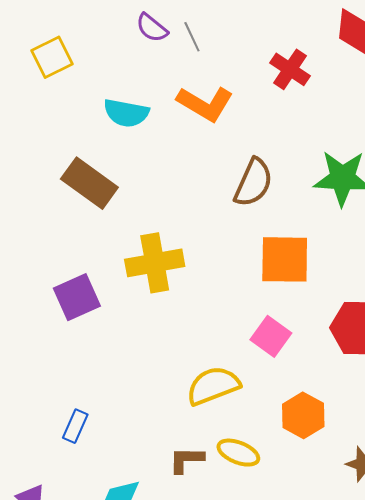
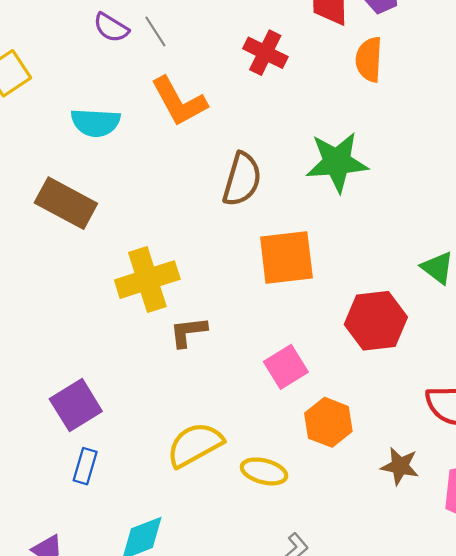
orange L-shape: (205, 104) -> (179, 101), turned 38
purple square: (77, 297) -> (76, 405), moved
pink square: (271, 336) -> (286, 367), moved, turned 30
yellow semicircle: (213, 386) -> (195, 445), moved
brown L-shape: (186, 460) -> (188, 332), moved

